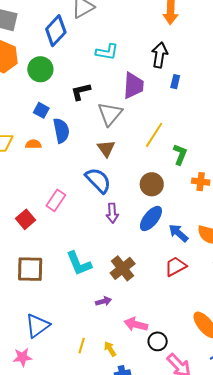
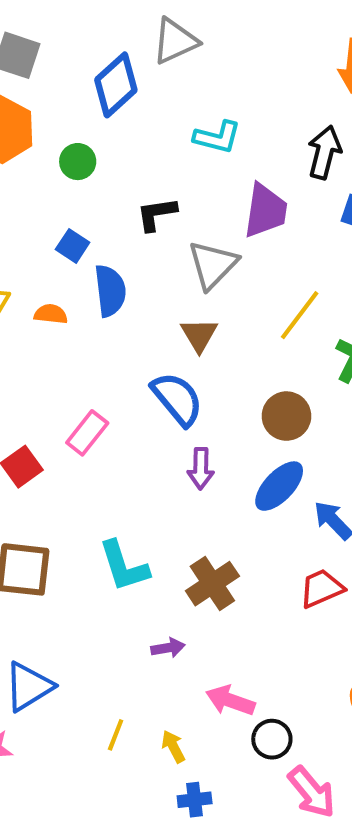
green circle: (40, 69) -> (78, 162), size x0.7

